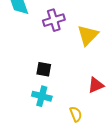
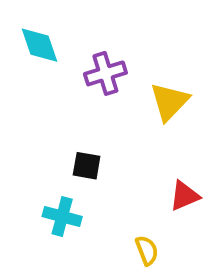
cyan cross: (42, 96) -> (62, 217), moved

